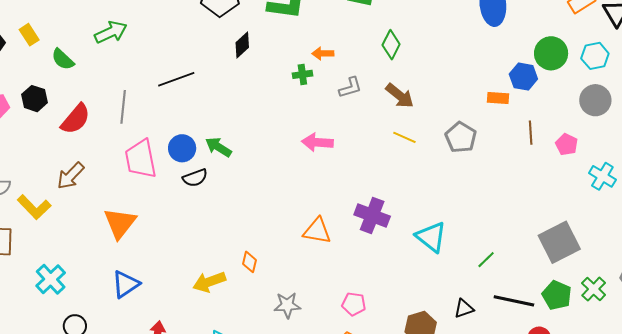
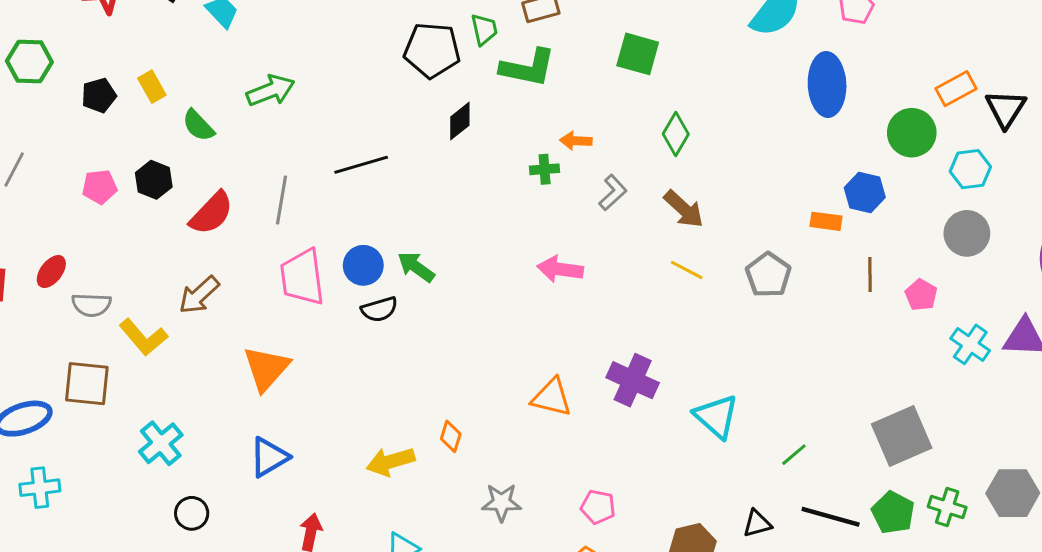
green circle: (551, 53) -> (912, 133), moved
gray L-shape: (350, 88) -> (613, 193), turned -30
green cross: (594, 289) -> (947, 507), turned -30

